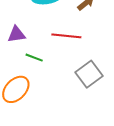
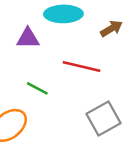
purple triangle: (16, 34) -> (28, 38), moved

